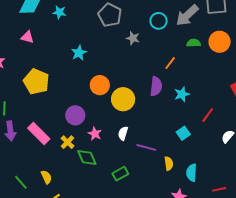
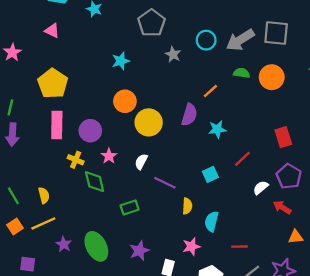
cyan star: (79, 53) -> (121, 61), moved
pink rectangle: (39, 134) -> (57, 125), moved, turned 35
yellow cross: (68, 142) -> (76, 160), turned -32

